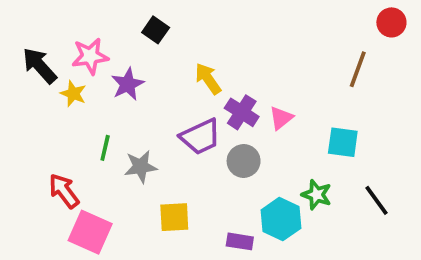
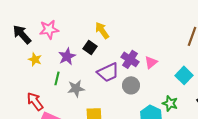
black square: (156, 30) -> (90, 47), moved
yellow arrow: (208, 79) -> (102, 30), moved
purple star: (128, 84) -> (67, 56), moved
yellow star: (73, 94) -> (35, 59), moved
cyan square: (343, 142) -> (184, 75), turned 36

